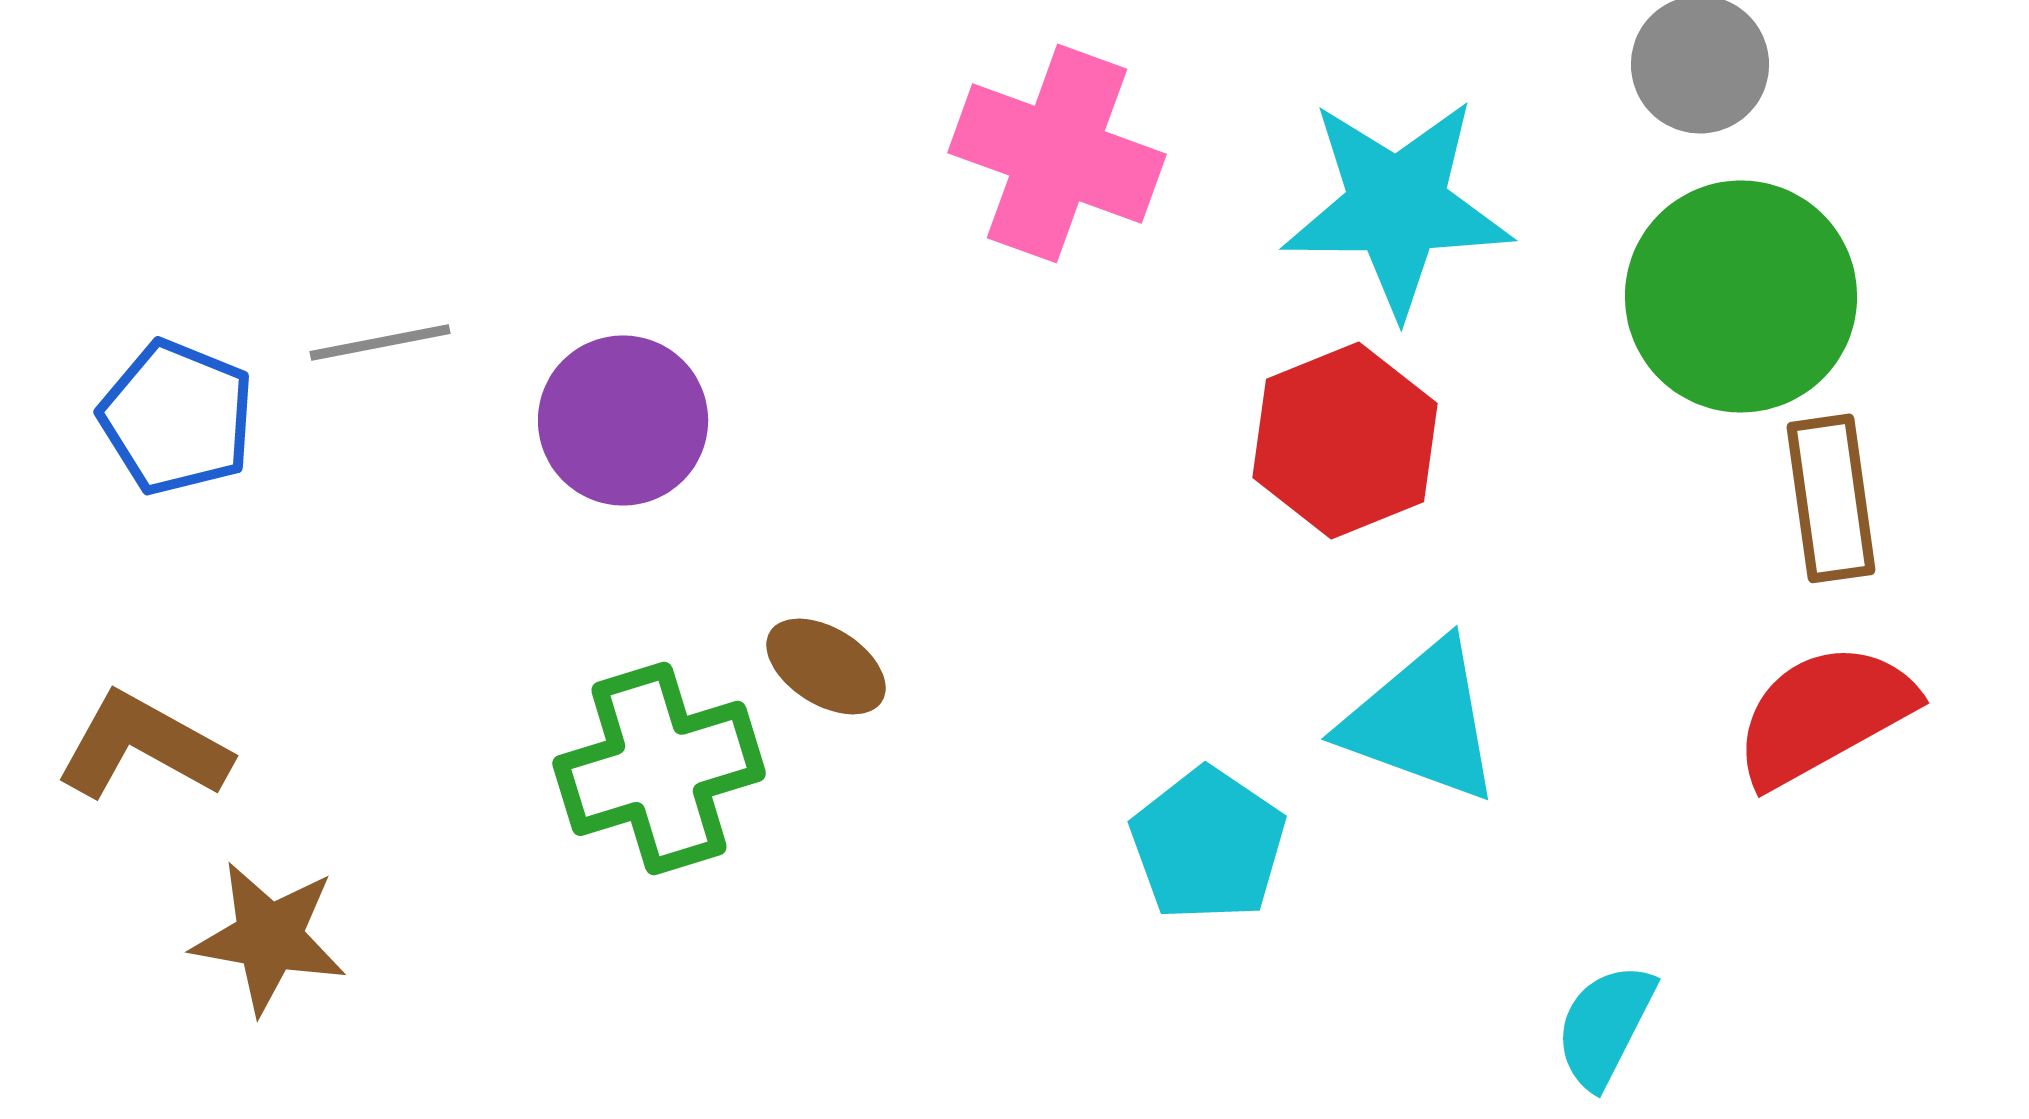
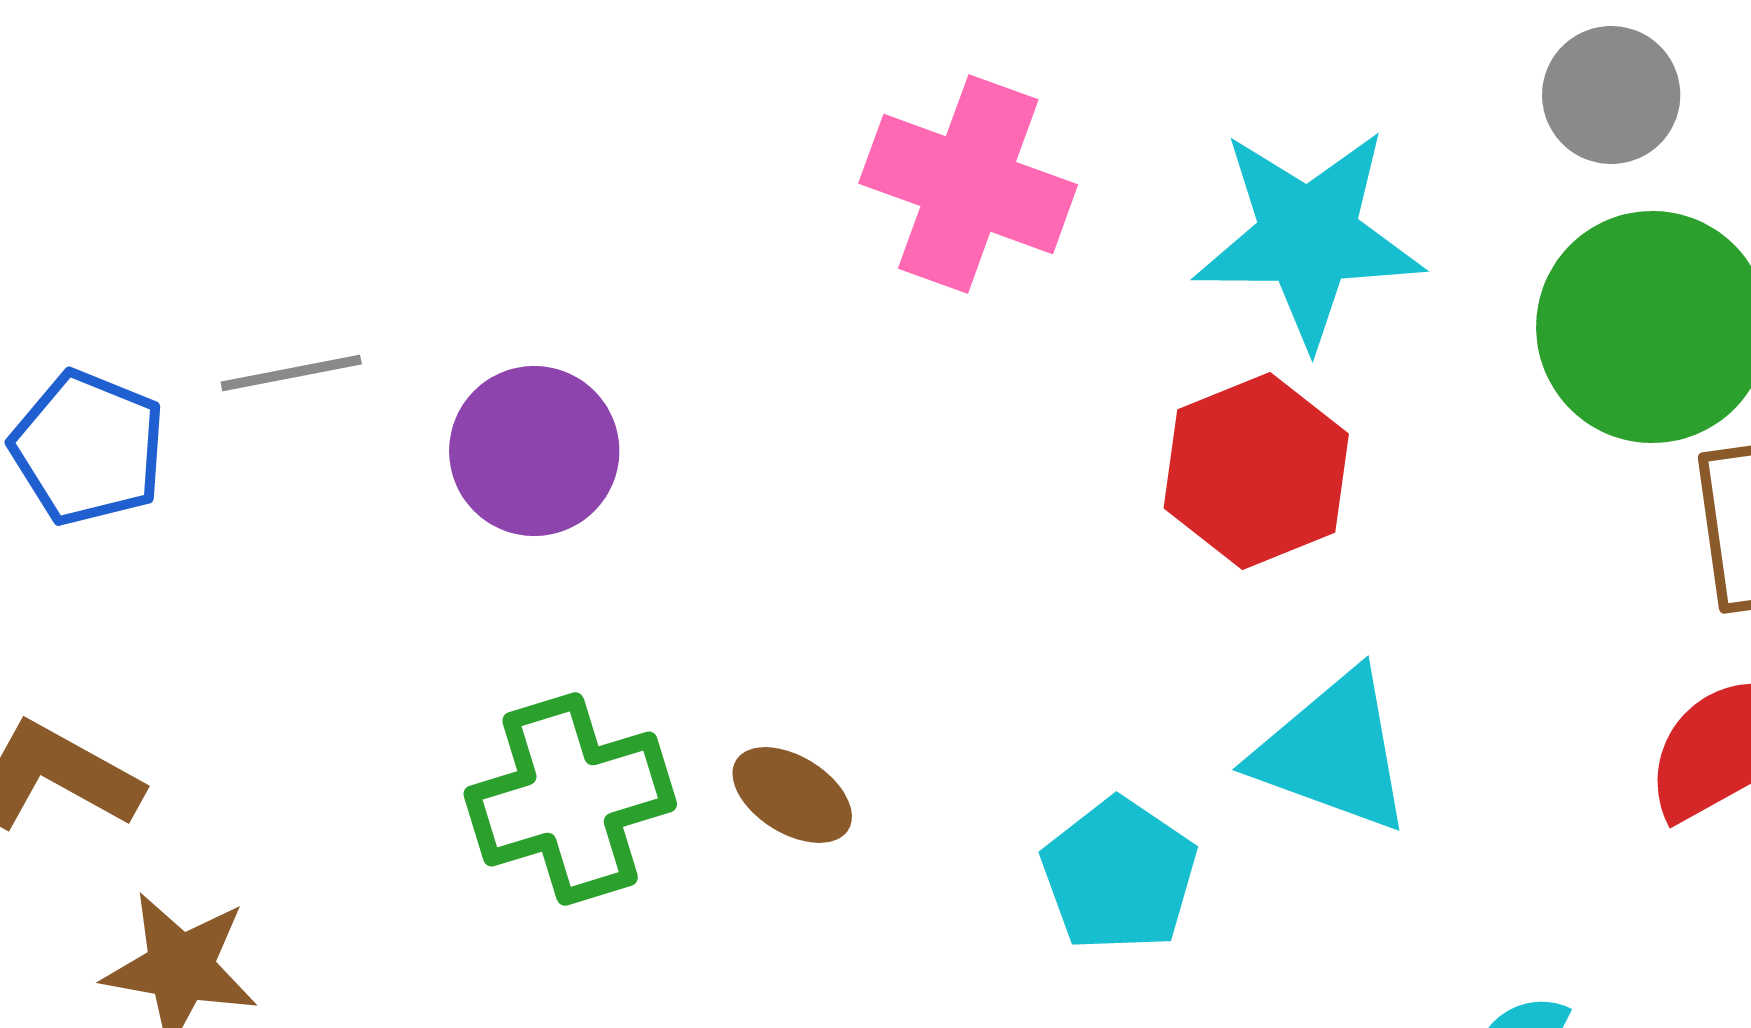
brown ellipse: (826, 666) -> (792, 795), moved

